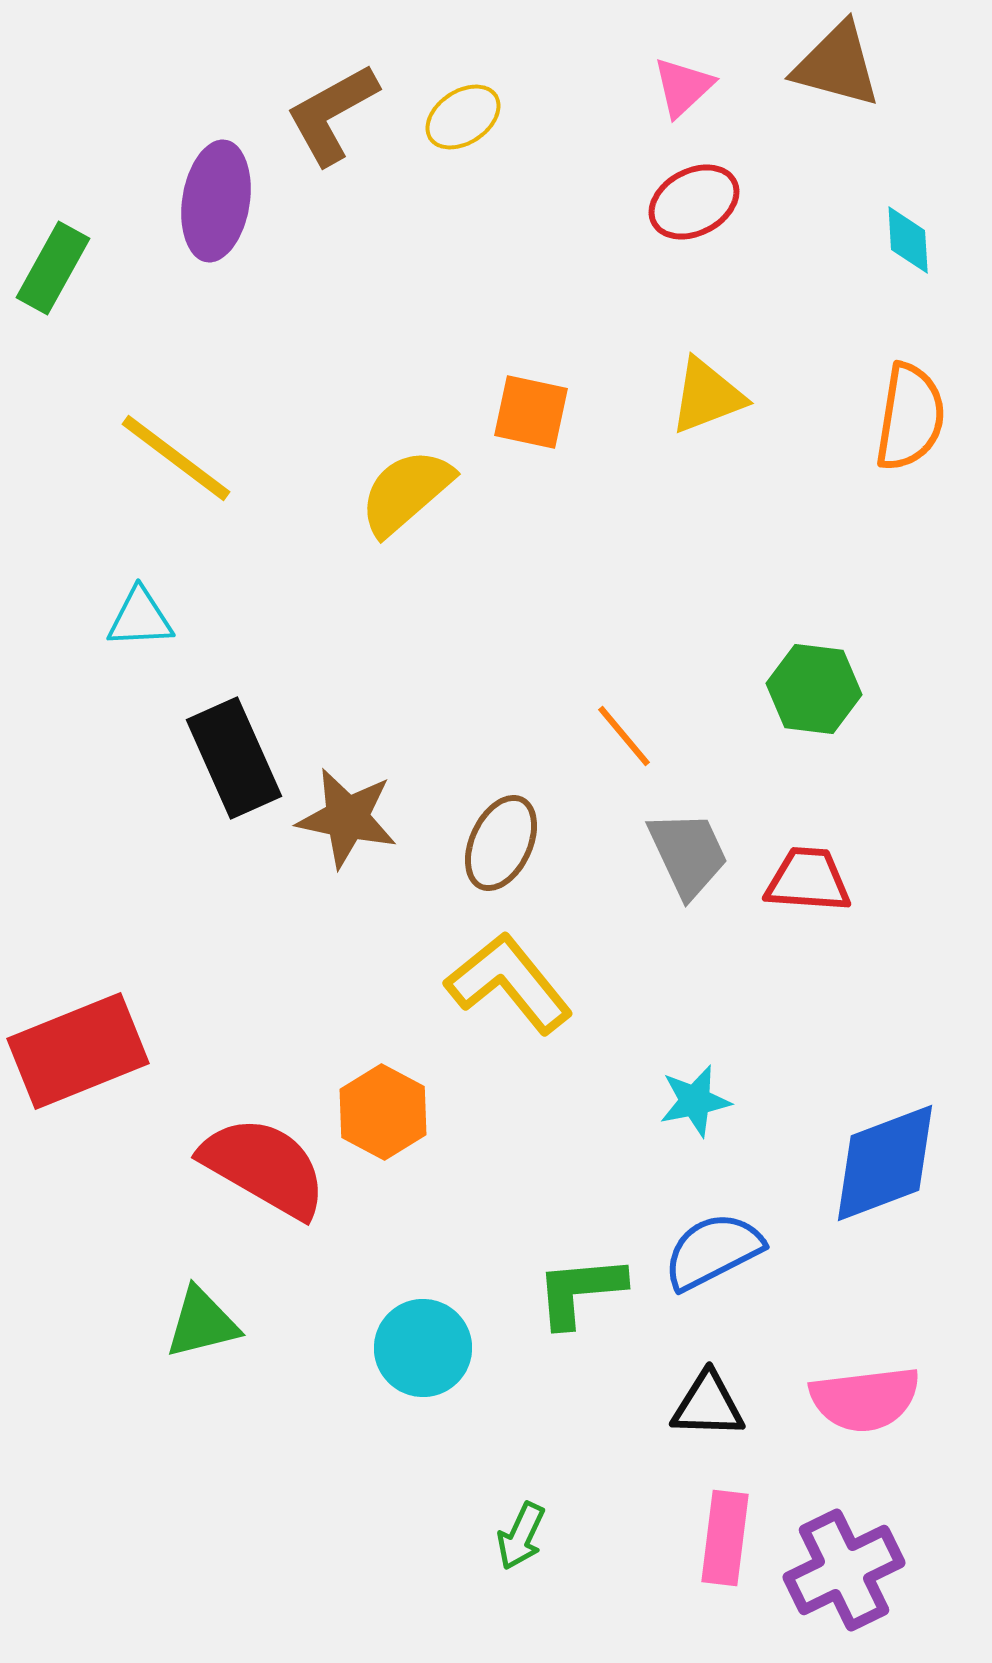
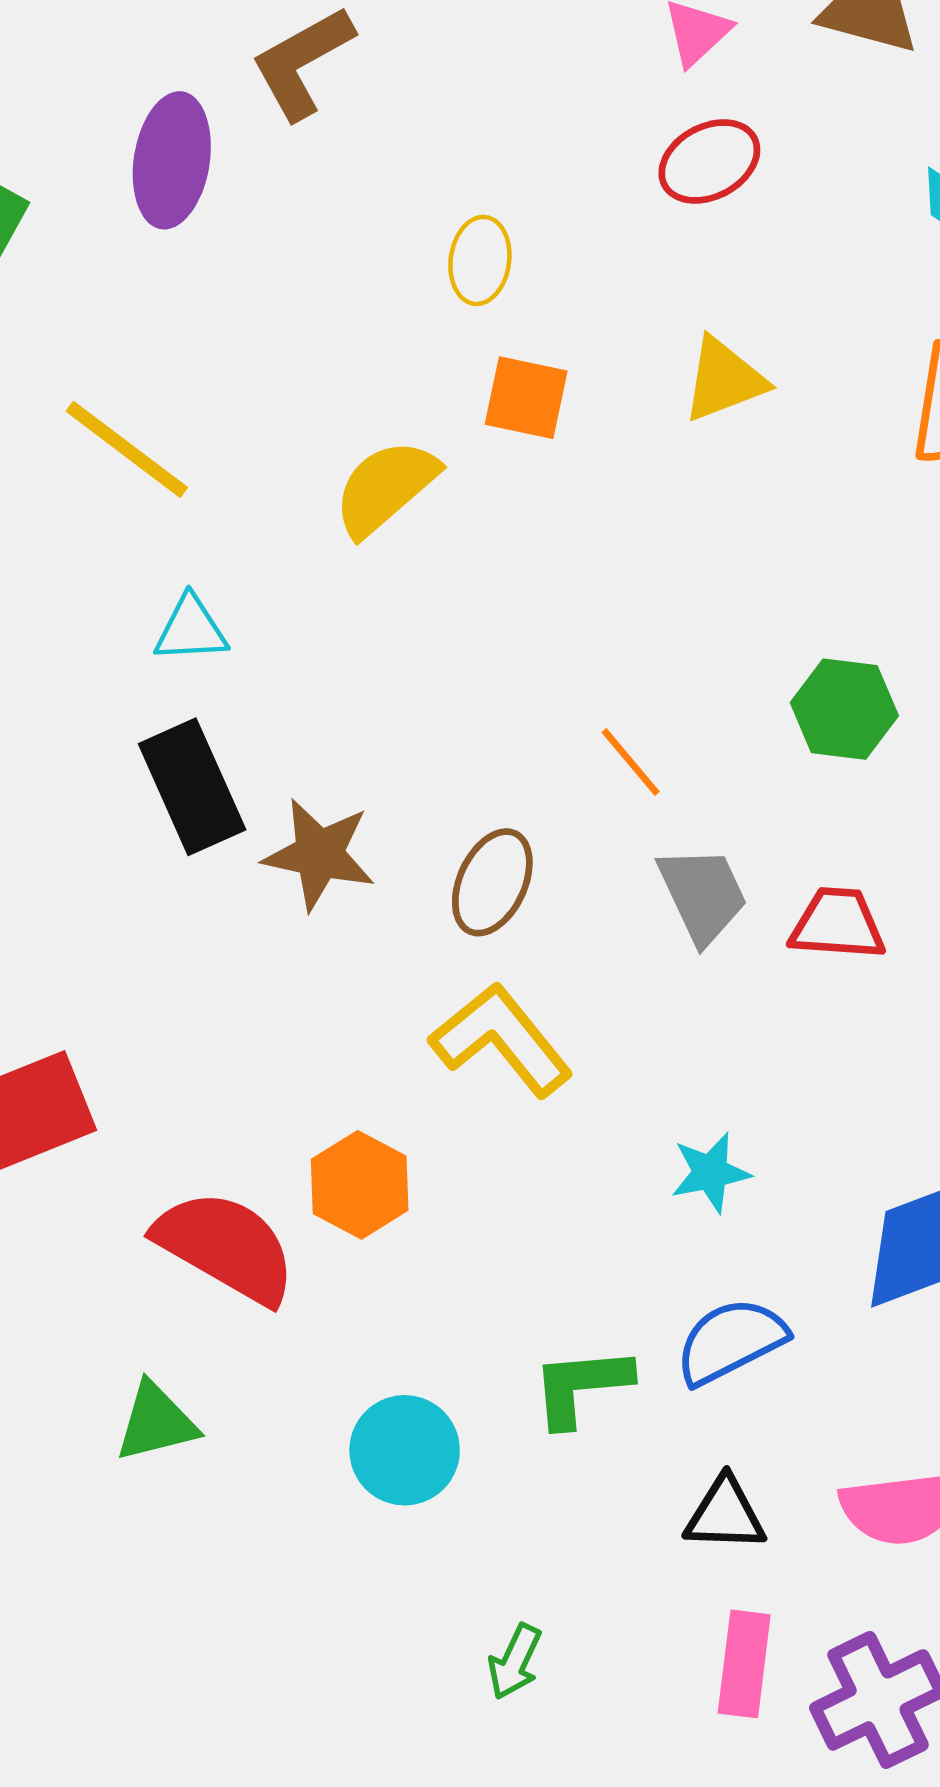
yellow ellipse: (463, 117) -> (480, 260), moved, turned -48
cyan triangle: (140, 618) -> (191, 629), moved

